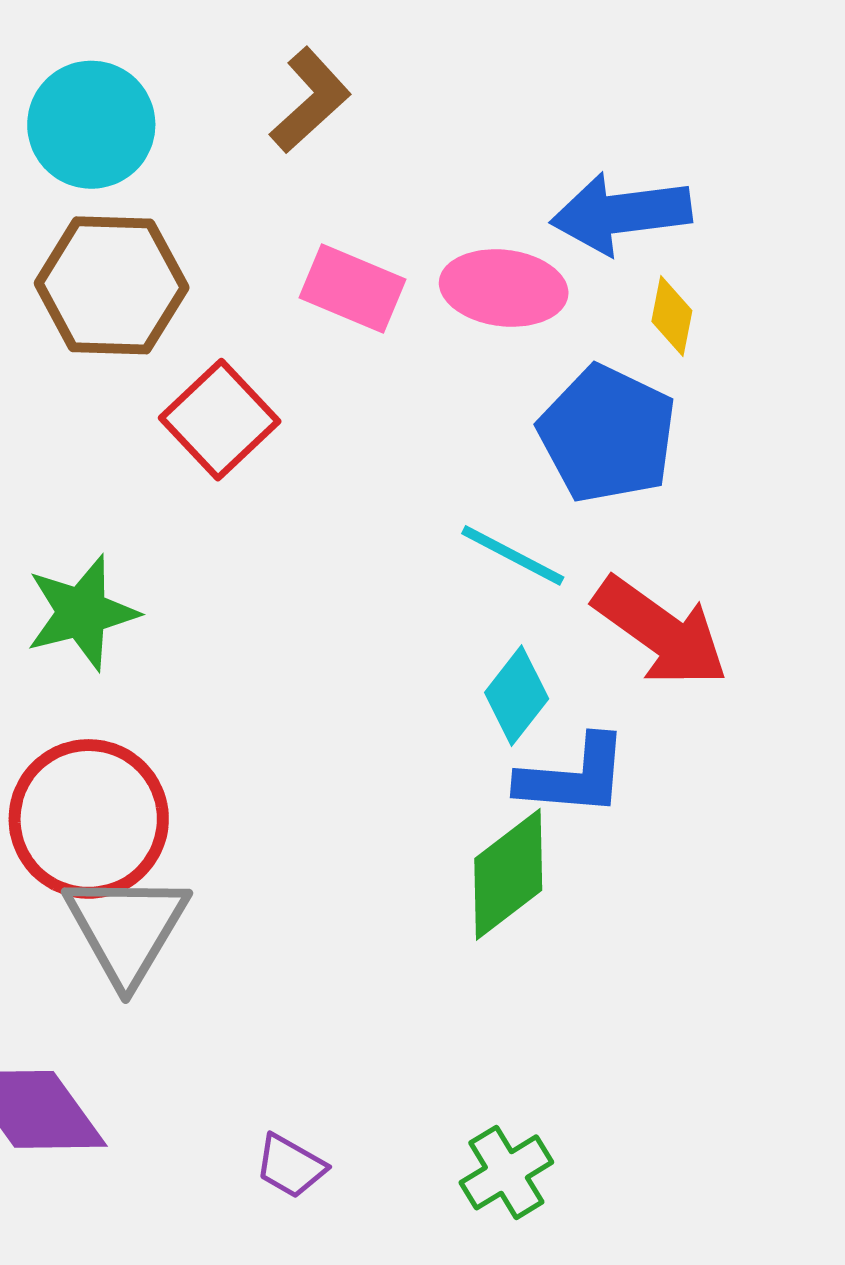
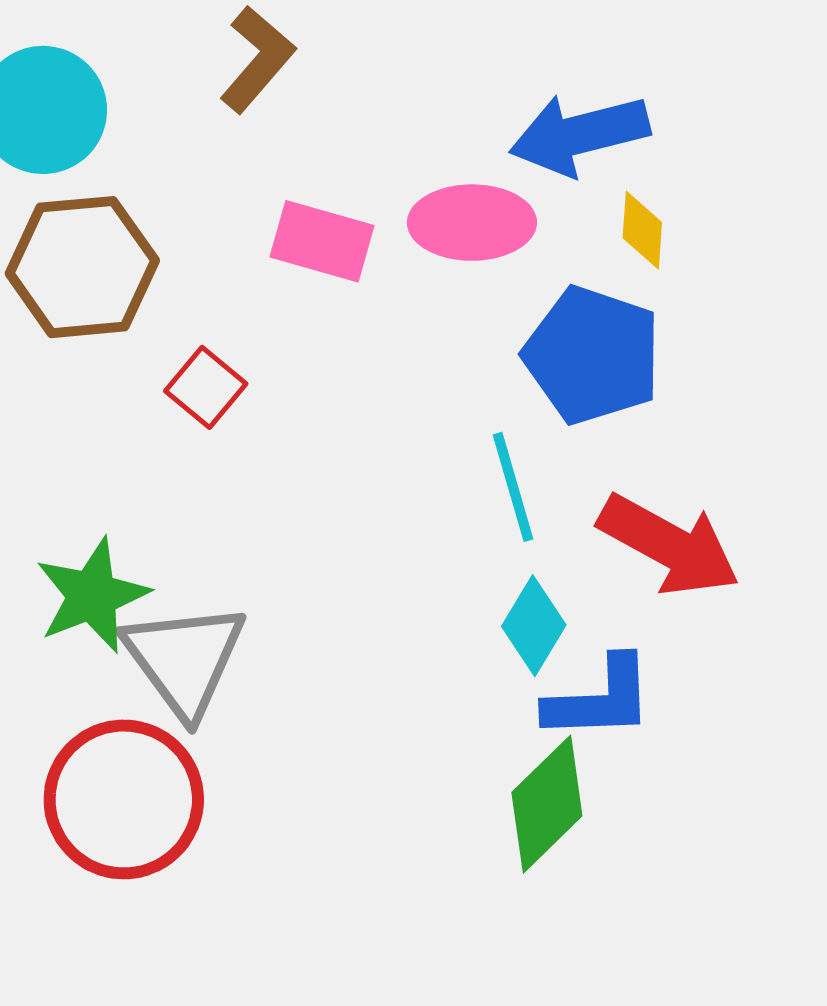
red square: (220, 420) -> (206, 387), size x0.7
cyan line: (513, 555) -> (513, 487), turned 53
gray triangle: (126, 928) -> (184, 659), moved

